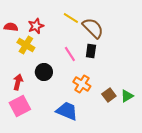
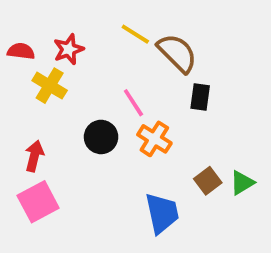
black rectangle: (91, 51) -> (200, 97), moved
black circle: (44, 72) -> (101, 137), moved
orange cross: (82, 84) -> (154, 139), moved
blue trapezoid: (67, 111) -> (162, 213), moved, turned 55

